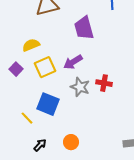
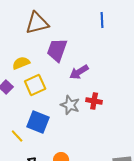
purple trapezoid: (84, 28) -> (57, 50), moved, turned 35
purple arrow: (73, 62) -> (79, 72), moved

